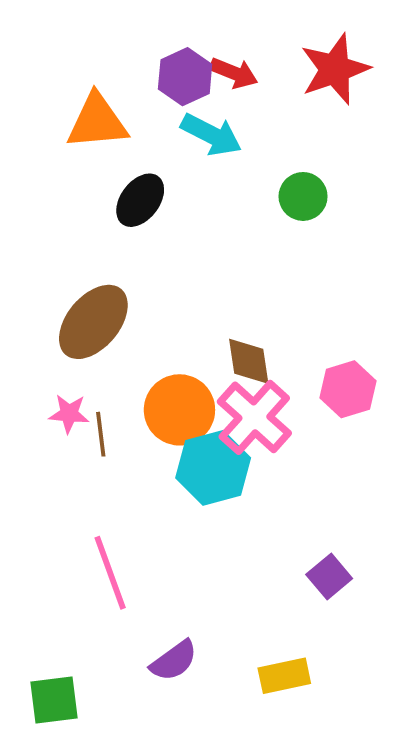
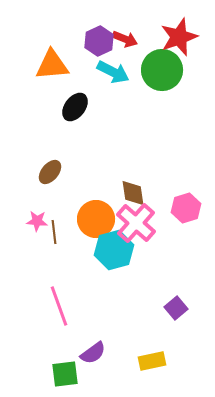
green circle: (303, 196) -> (162, 70), moved, size x1.6
brown ellipse: (93, 322) -> (50, 172), size x0.6
green square: (54, 700) -> (65, 374), moved

